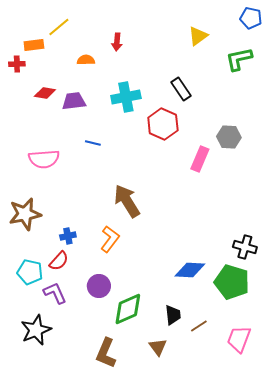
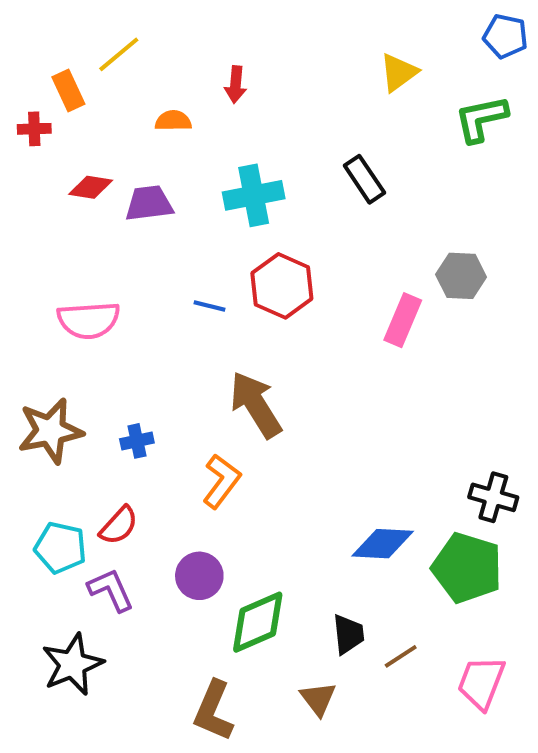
orange rectangle: (34, 45) -> (68, 91), turned 72
red hexagon: (163, 124) -> (282, 286), moved
blue line: (93, 143) -> (209, 306), moved
blue cross: (68, 236) -> (137, 441), moved

